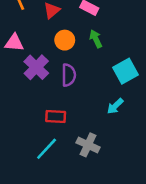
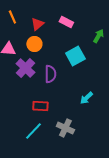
green arrow: (96, 39) -> (98, 36), moved, turned 56
orange circle: (65, 40) -> (34, 44), moved
cyan square: (126, 71) -> (75, 56), moved

